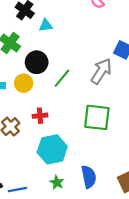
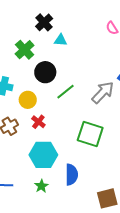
yellow circle: (24, 83) -> (28, 100), moved
red cross: (40, 116) -> (38, 122), turned 32
blue semicircle: (89, 177) -> (72, 175), moved

